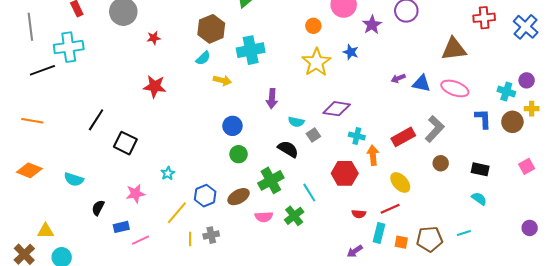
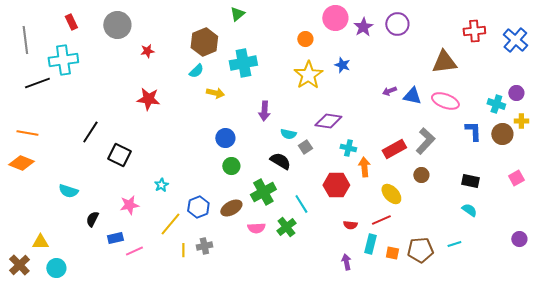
purple star: (372, 25) -> (363, 27), moved
brown circle: (441, 163) -> (421, 175), moved
orange diamond: (29, 170) -> (21, 163), moved
purple arrow: (355, 251) -> (346, 262), turned 112

